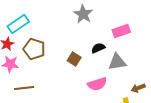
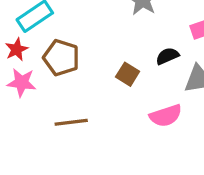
brown line: (24, 88) -> (71, 122), moved

